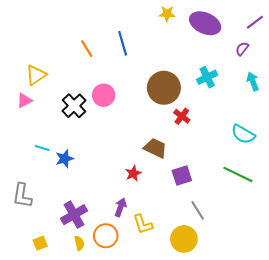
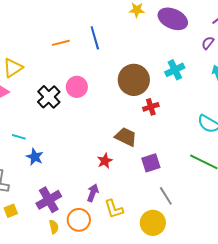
orange line: (87, 49) -> (61, 43), turned -72
red cross: (182, 116) -> (151, 107), turned 35
blue star: (64, 159) -> (35, 157), moved, turned -30
yellow square: (40, 243) -> (11, 211), moved

